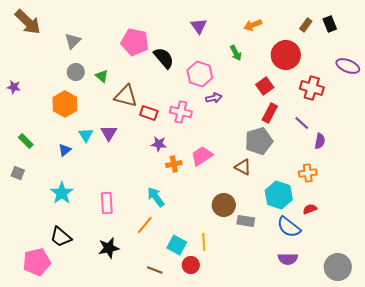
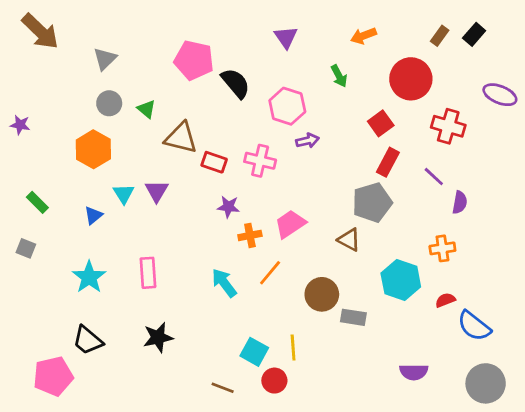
black rectangle: (330, 24) -> (474, 34), turned 63
pink rectangle: (107, 203) -> (148, 273), moved
orange line: (145, 225) -> (270, 273), moved
blue semicircle: (289, 227) -> (474, 326), moved
black star: (109, 248) -> (158, 337), moved

